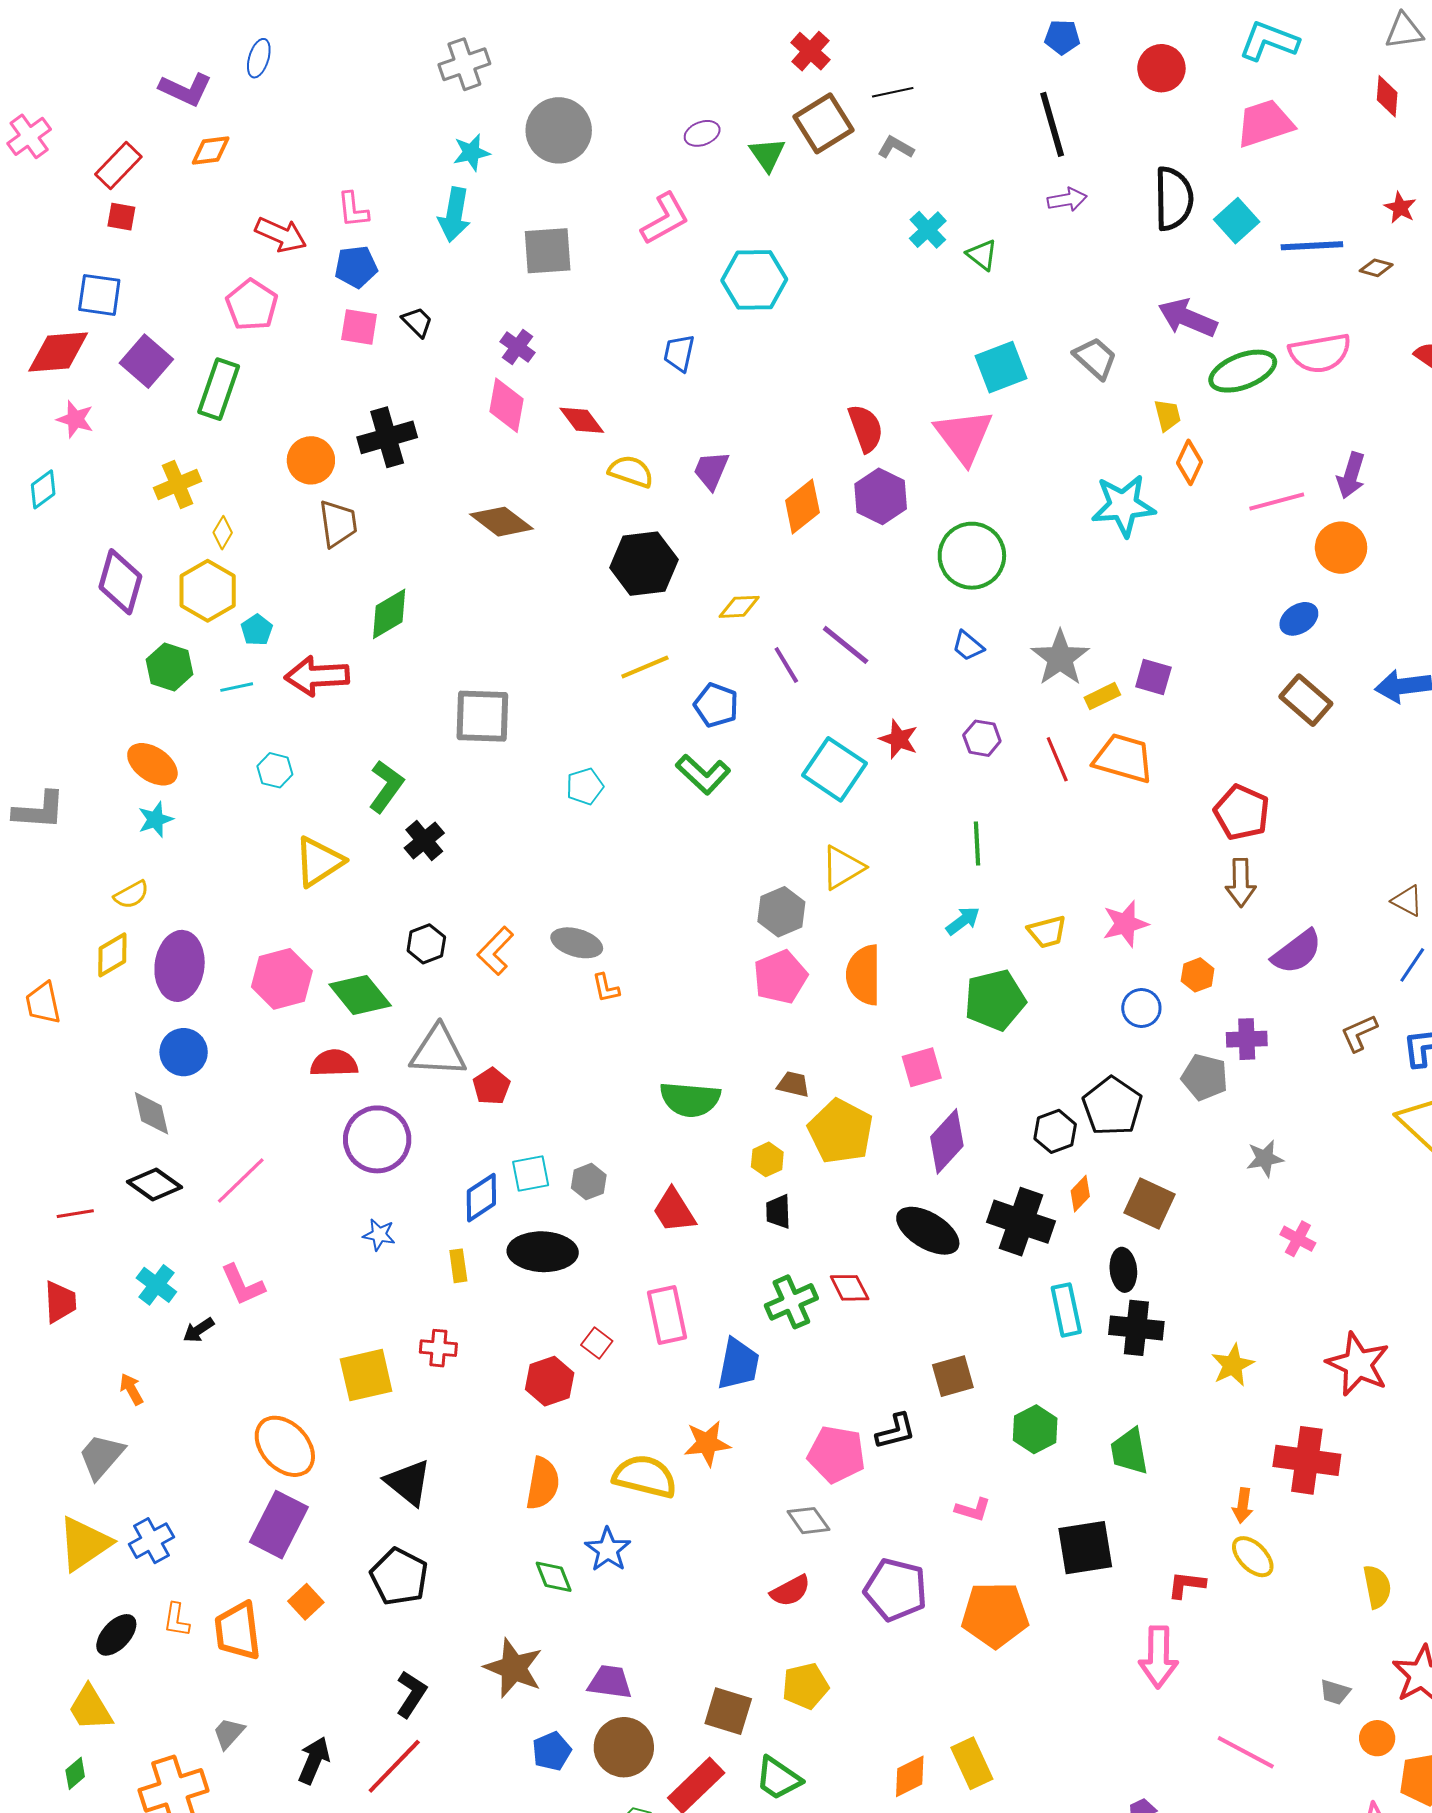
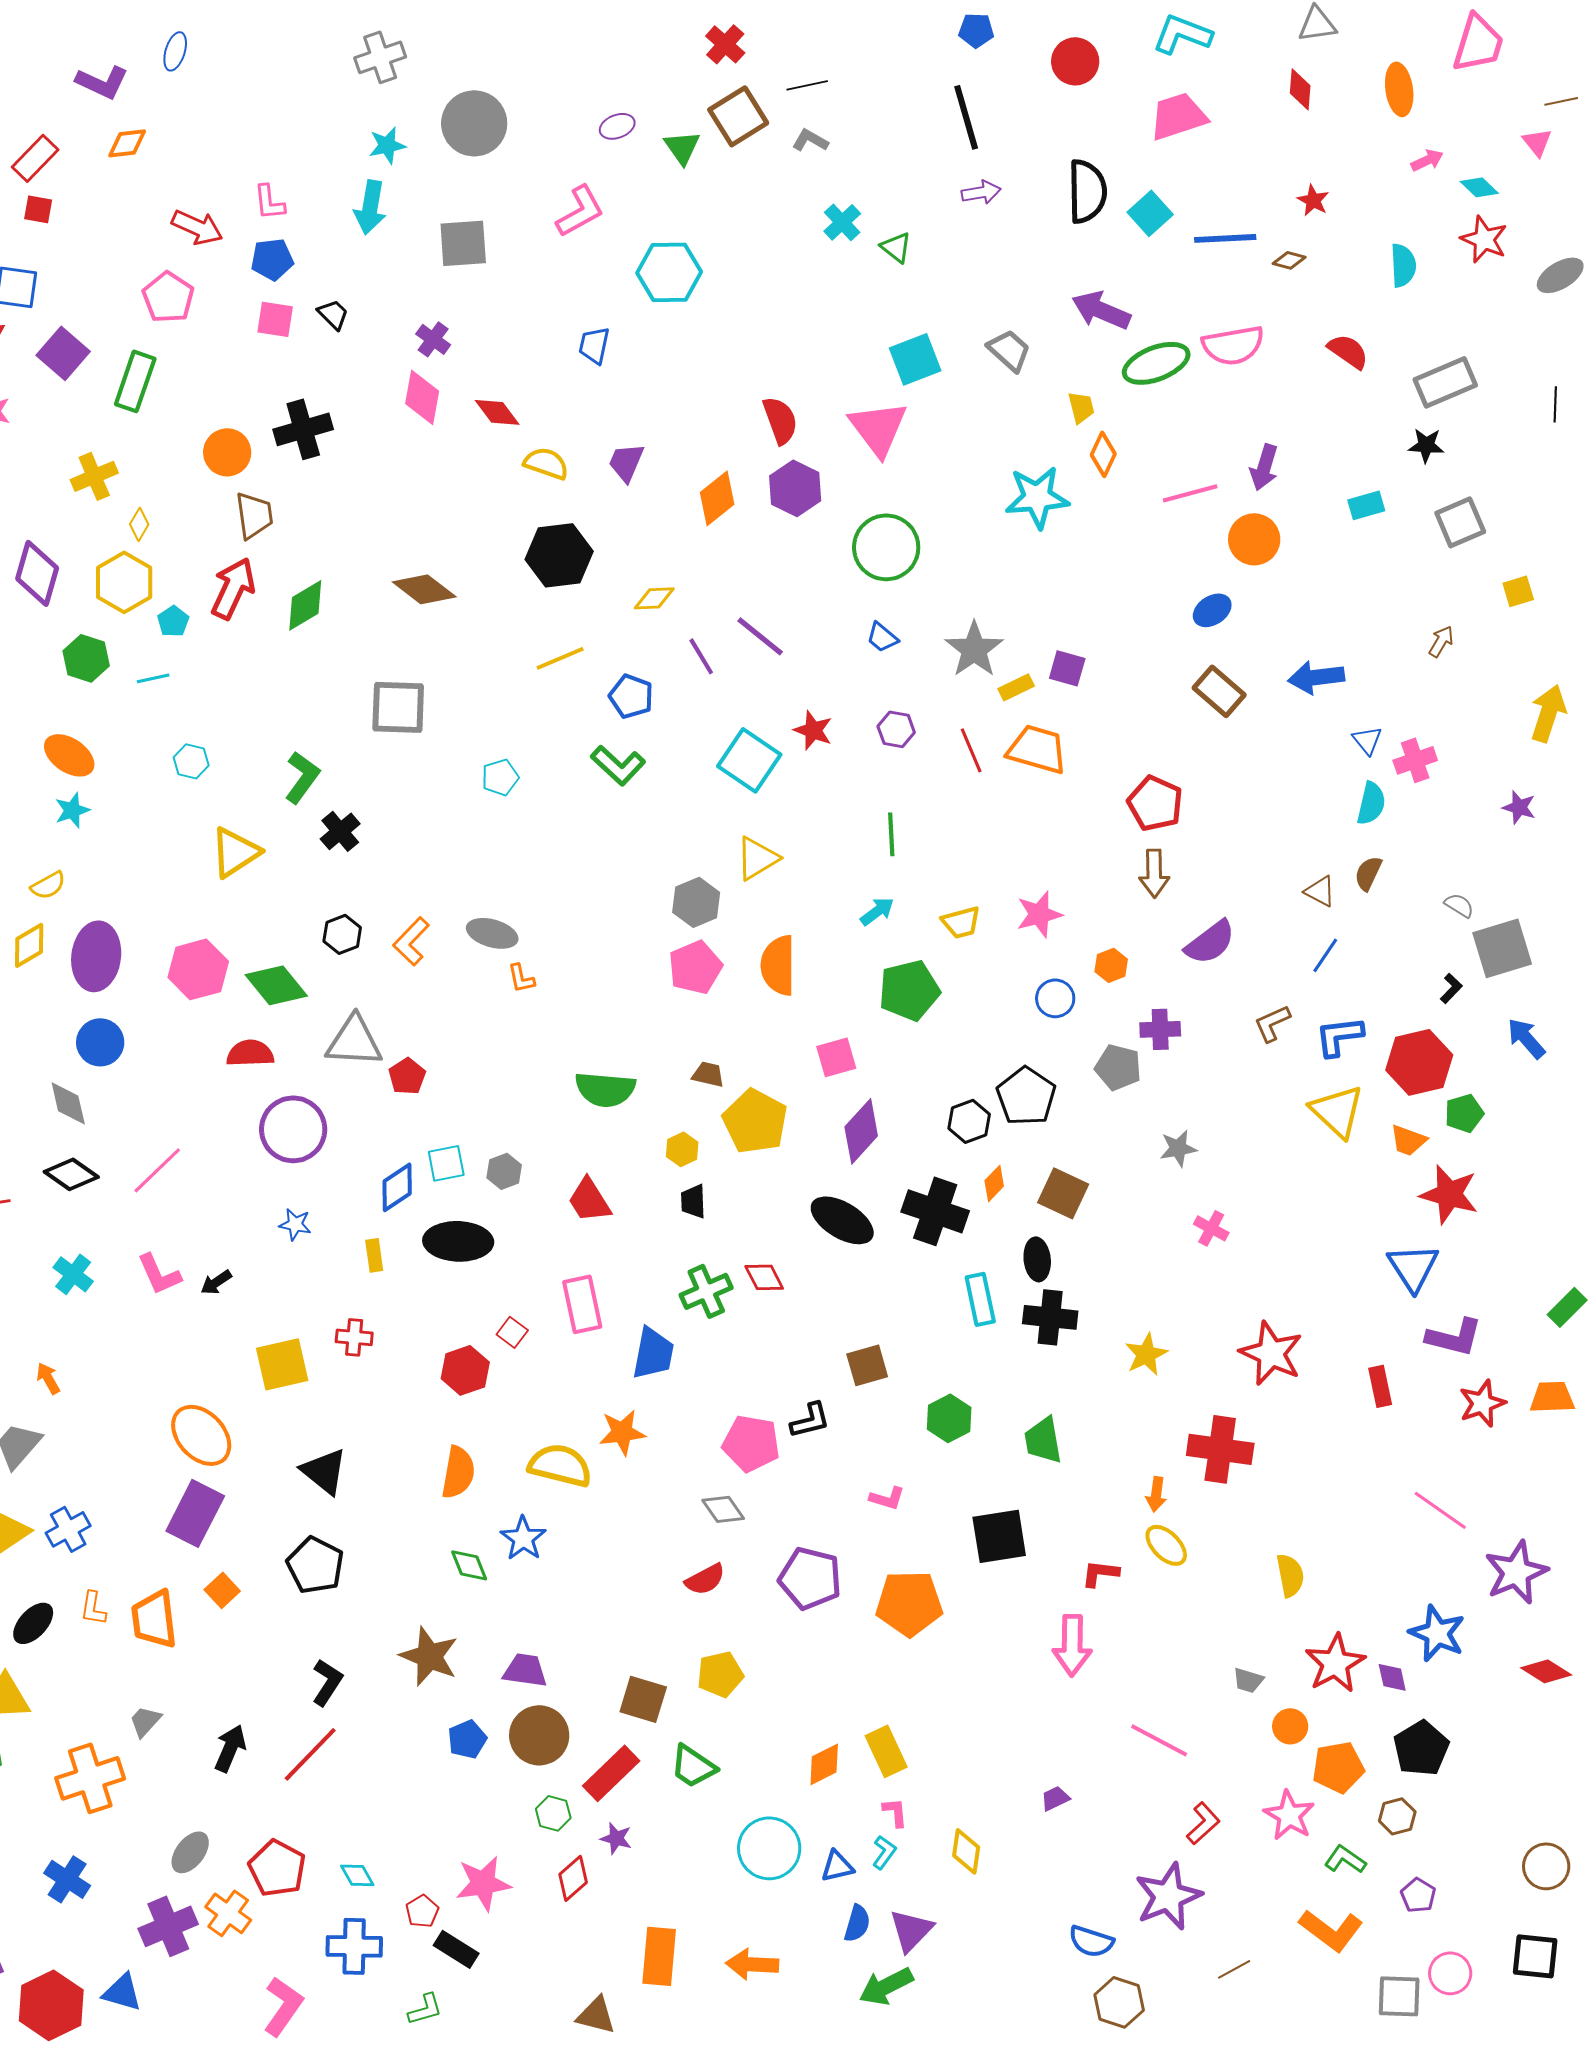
brown diamond: (501, 522) -> (424, 589), moved
red arrow: (317, 676) -> (233, 588), moved, turned 118
black arrow: (199, 1330) -> (216, 1282), moved

